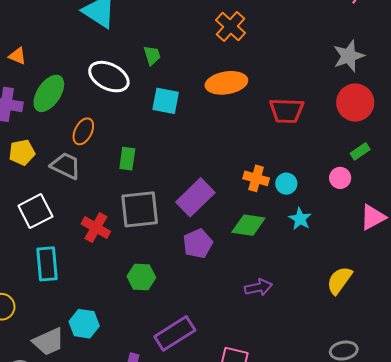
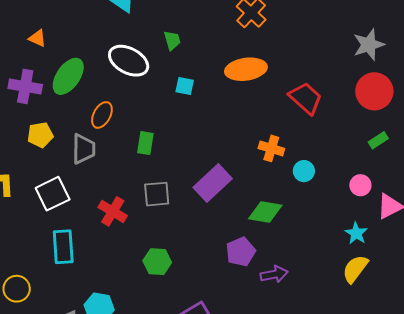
cyan square: (166, 101) -> (185, 86), size x0.7
red trapezoid: (287, 111) -> (306, 98), turned -141
gray trapezoid: (66, 166) -> (84, 149), turned 64
orange cross: (256, 178) -> (271, 148), moved
pink circle: (340, 178) -> (360, 185), moved
gray square: (140, 209) -> (157, 194), size x0.7
cyan star: (300, 219) -> (356, 233), moved
purple pentagon: (198, 244) -> (241, 252), moved

